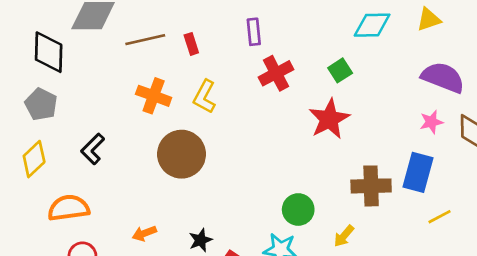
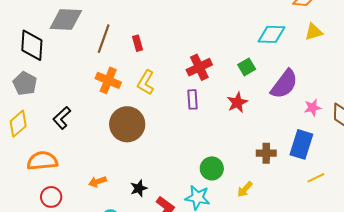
purple rectangle: (254, 32) -> (192, 99), moved
brown line: (145, 40) -> (104, 39), turned -60
purple semicircle: (443, 77) -> (284, 84), moved, turned 104
red star: (329, 119) -> (237, 103), size x0.7
brown cross: (371, 186) -> (266, 153), size x0.7

